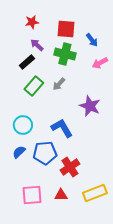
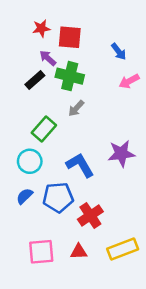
red square: (66, 29) -> (70, 37), moved
green cross: (65, 54) -> (70, 76), moved
green rectangle: (34, 86) -> (44, 129), moved
purple star: (90, 106) -> (121, 154), moved, turned -30

